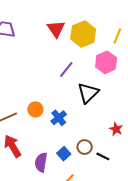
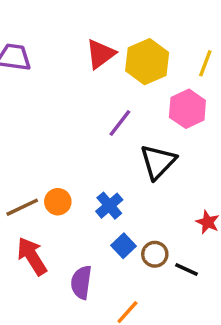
red triangle: (56, 29) -> (101, 54), turned 30
orange circle: (35, 109) -> (58, 202), moved
blue square: (64, 154) -> (124, 246), moved

